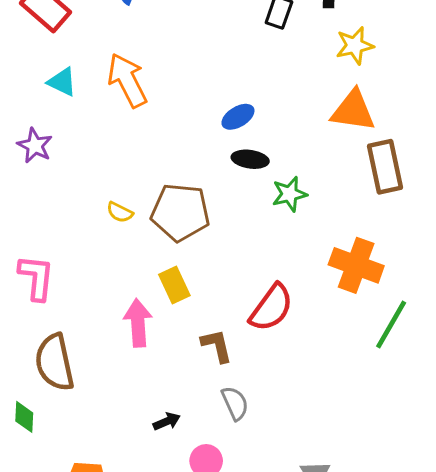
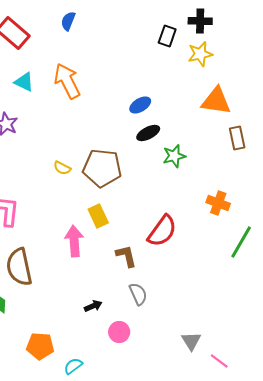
yellow star: (355, 46) -> (200, 54), moved
black ellipse: (250, 159) -> (148, 133), turned -35
brown rectangle: (385, 167) -> (237, 138), size x0.7
orange cross: (356, 265) -> (218, 203), size x0.7

